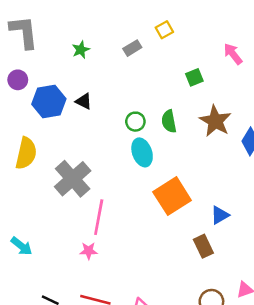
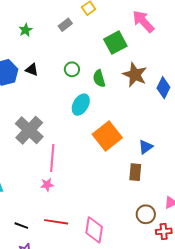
pink arrow: (233, 54) -> (143, 21), size x1.4
green square: (194, 77) -> (115, 43), size x1.6
green circle: (135, 122) -> (72, 69), moved
cyan ellipse: (142, 152) -> (81, 105), turned 55
brown rectangle: (203, 246) -> (135, 172), turned 36

